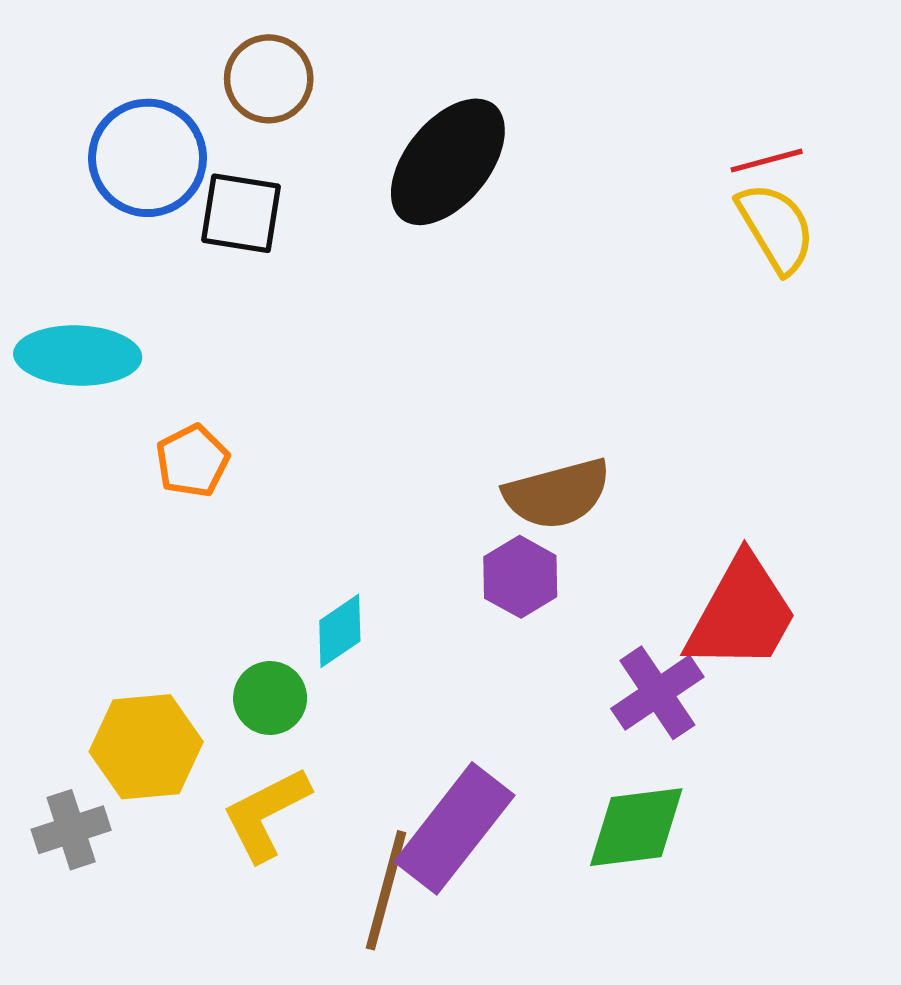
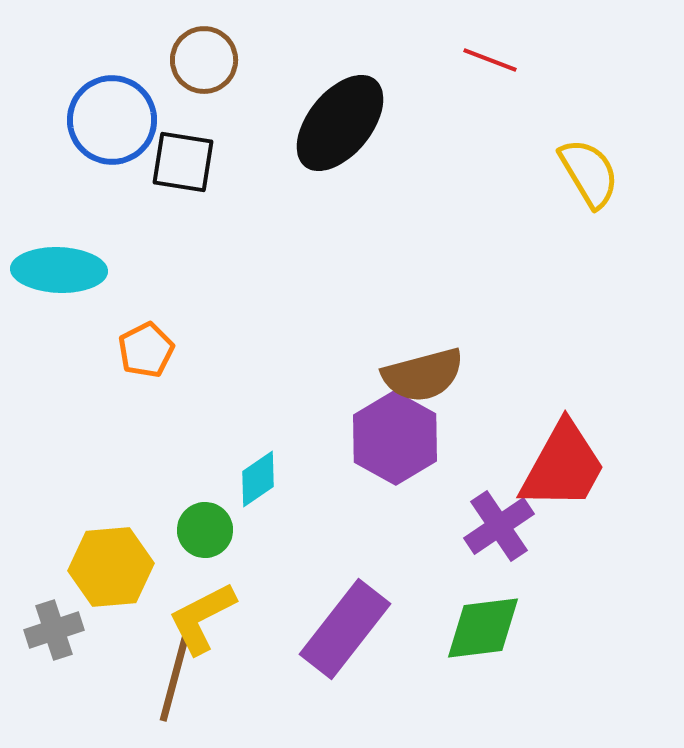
red line: (767, 161) -> (490, 60), moved, turned 36
purple hexagon: (520, 577) -> (395, 438), size x1.5
brown line: (386, 890) -> (175, 676), moved

